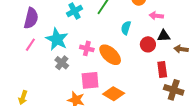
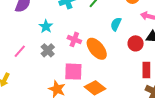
cyan star: (57, 39) -> (46, 26), size x0.6
pink line: (30, 45) -> (20, 51), moved

